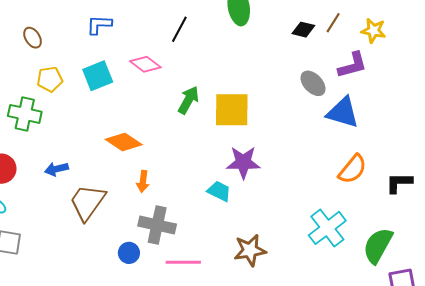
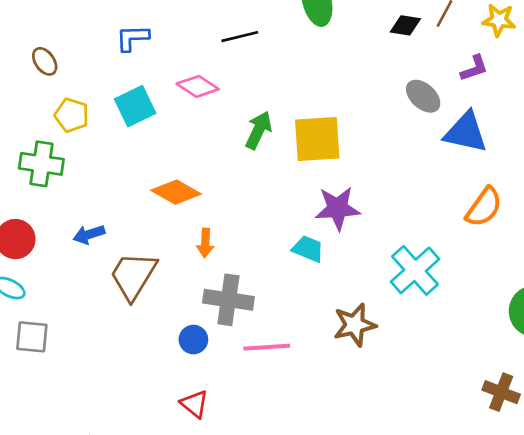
black line: (179, 29) -> (240, 37), turned 52
purple L-shape: (352, 65) -> (474, 68), size x0.7
yellow pentagon: (50, 79) -> (72, 115), turned 30
cyan cross: (327, 228) -> (415, 270), moved

